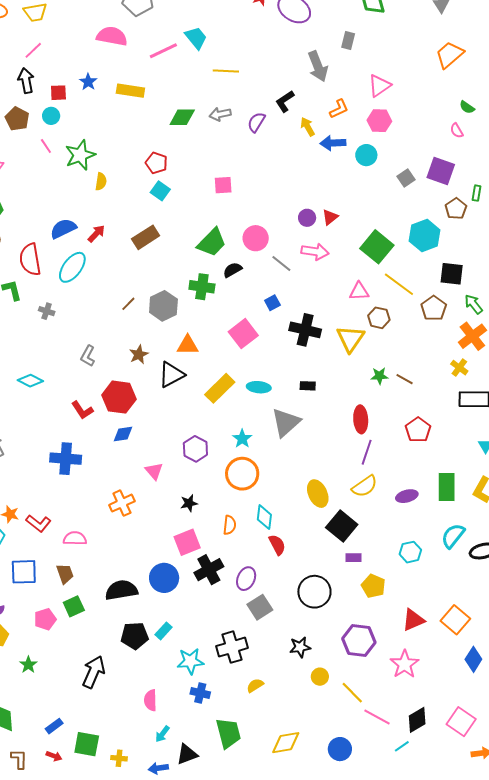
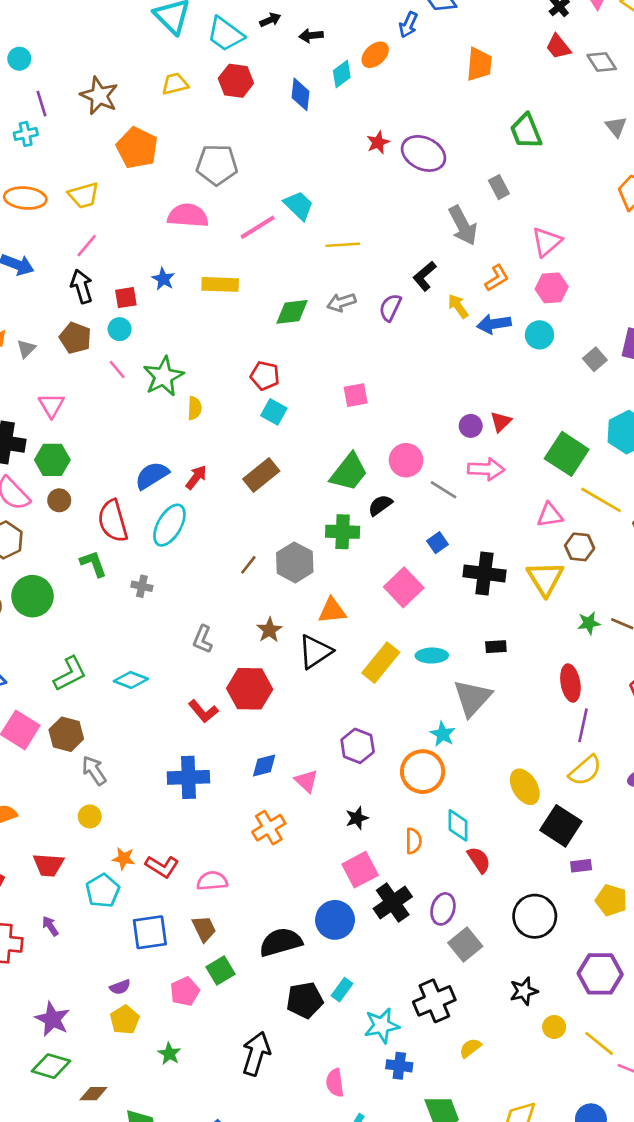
gray rectangle: (348, 41) -> (499, 187), turned -36
blue diamond: (123, 434) -> (264, 766), moved
cyan star: (242, 439) -> (443, 734), moved

